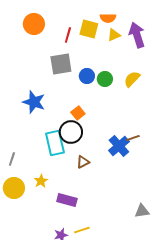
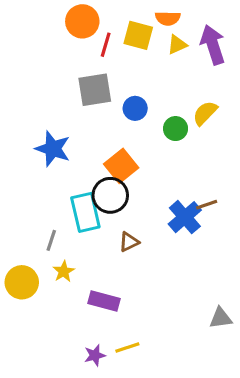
orange circle: (34, 24) -> (82, 21), moved
green circle: (105, 79) -> (176, 129), moved
orange square: (78, 113) -> (121, 166), size x1.5
gray line: (12, 159) -> (51, 240), moved

